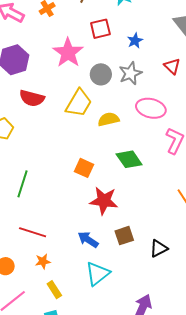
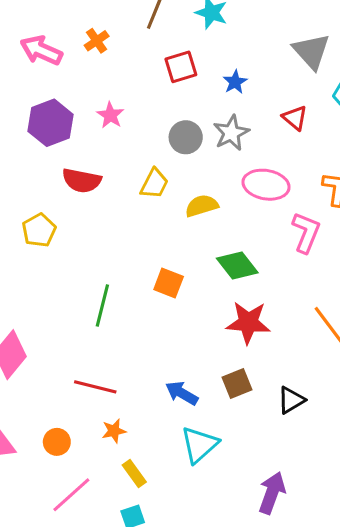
pink star: (68, 53) -> (110, 115), moved, size x0.6
yellow trapezoid: (79, 103) -> (154, 184), size x0.7
green line: (22, 184) -> (102, 305), moved
red star: (104, 201) -> (248, 323), moved

